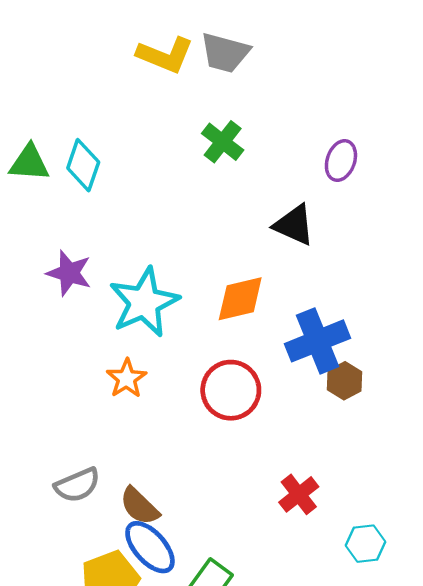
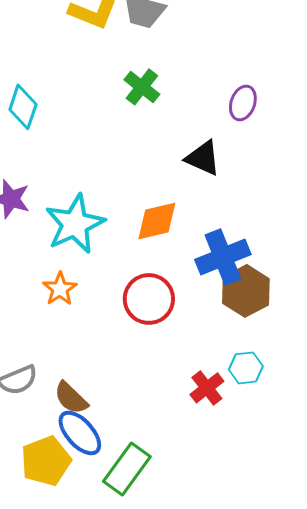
brown hexagon: (344, 381) -> (246, 291), size x1.6
cyan hexagon: (366, 544) -> (246, 368), moved

